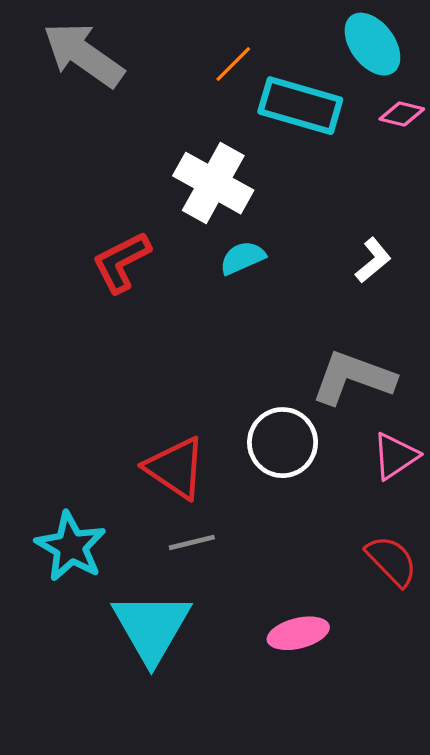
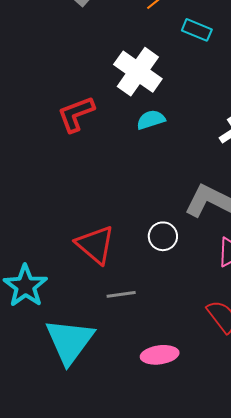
cyan rectangle: (300, 106) -> (197, 30), size x0.6
white circle: (283, 443) -> (163, 236), size x0.7
gray line: (192, 542) -> (121, 294), moved

